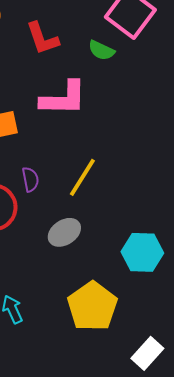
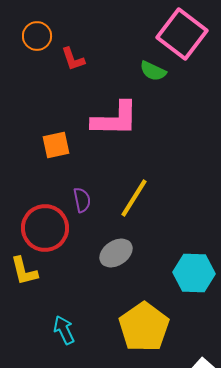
red L-shape: (42, 38) -> (73, 59), moved, size x0.7

